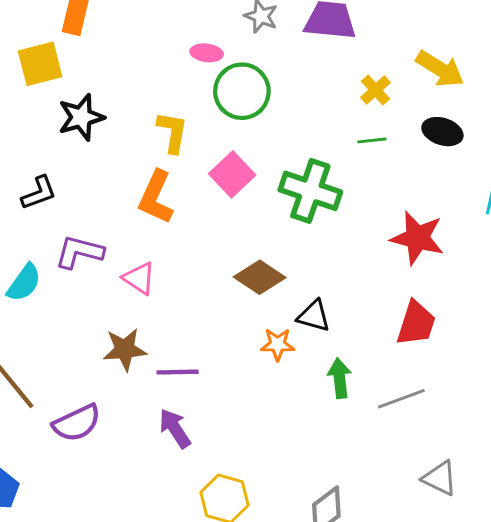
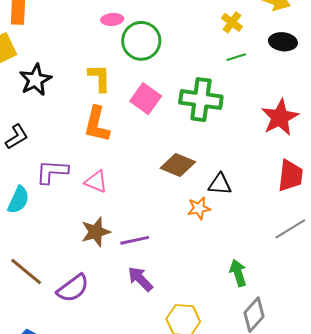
red star: (417, 238) -> (280, 117), turned -30
green arrow: (340, 378) -> (238, 273), moved

